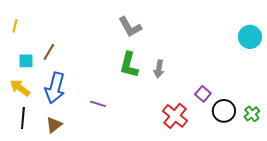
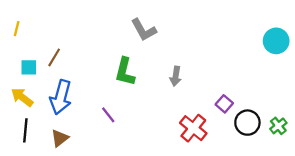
green L-shape: (129, 65) -> (125, 72), moved
purple line: (98, 104) -> (108, 115), turned 35

